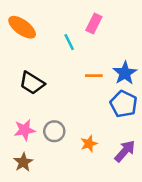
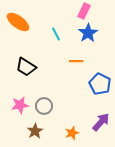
pink rectangle: (94, 24) -> (84, 11), moved
blue star: (125, 73) -> (88, 33), moved
orange star: (89, 144) -> (72, 133), moved
brown star: (23, 162) -> (35, 131), moved

